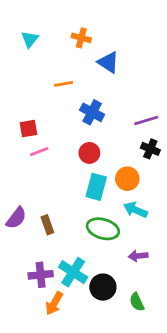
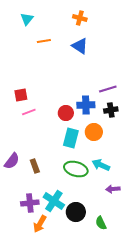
orange cross: (81, 38) -> (80, 18), moved
cyan triangle: (30, 39) -> (27, 19), moved
orange line: (64, 84) -> (44, 41), moved
blue cross: (92, 112) -> (86, 105), moved, turned -30
black cross: (150, 149) -> (111, 110), turned -32
cyan arrow: (135, 210) -> (101, 165), moved
purple arrow: (138, 256) -> (113, 189), moved

